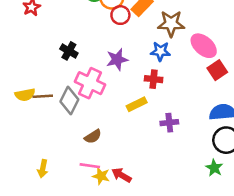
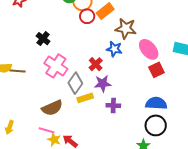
purple star: (117, 59) -> (103, 84), moved
red cross: (154, 79) -> (96, 64), moved, turned 32
gray diamond: (69, 101) -> (75, 83), moved
yellow rectangle: (137, 104) -> (85, 98), moved
brown semicircle: (93, 137) -> (52, 108), size x1.5

